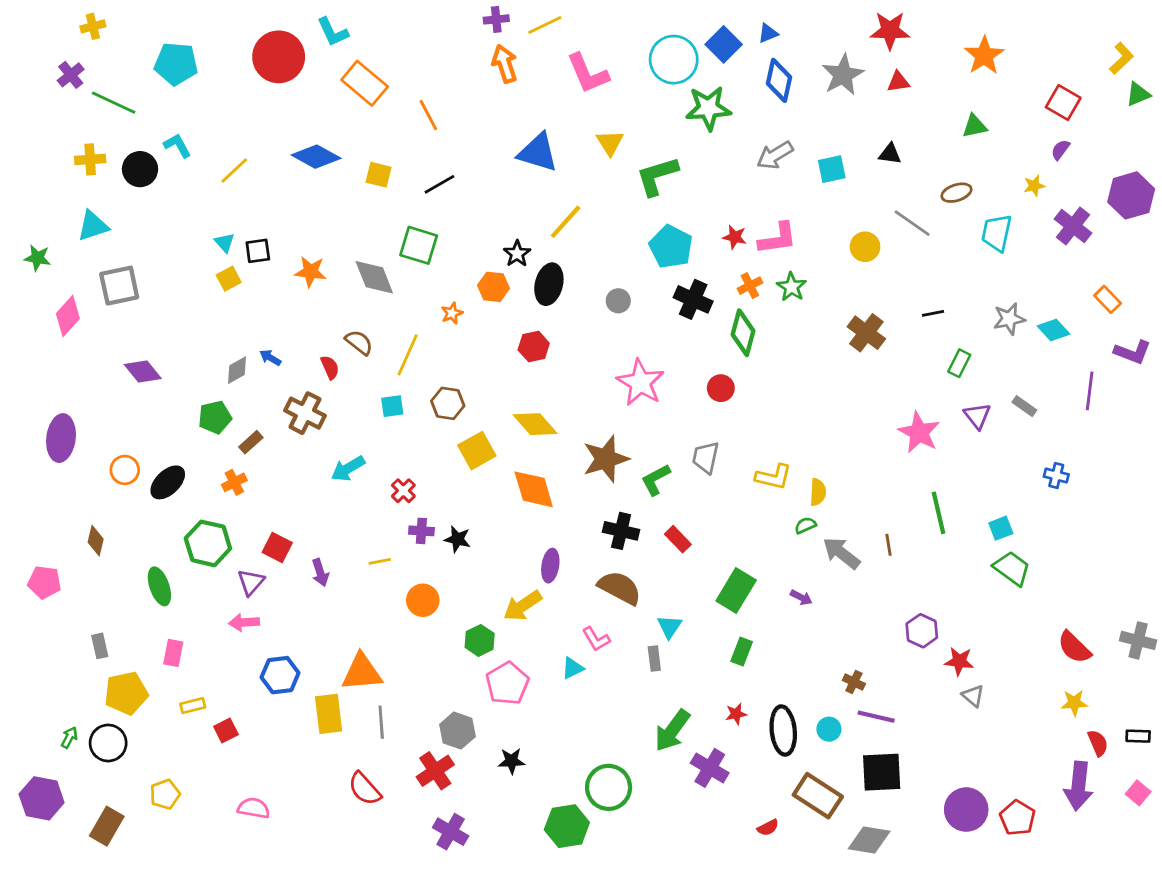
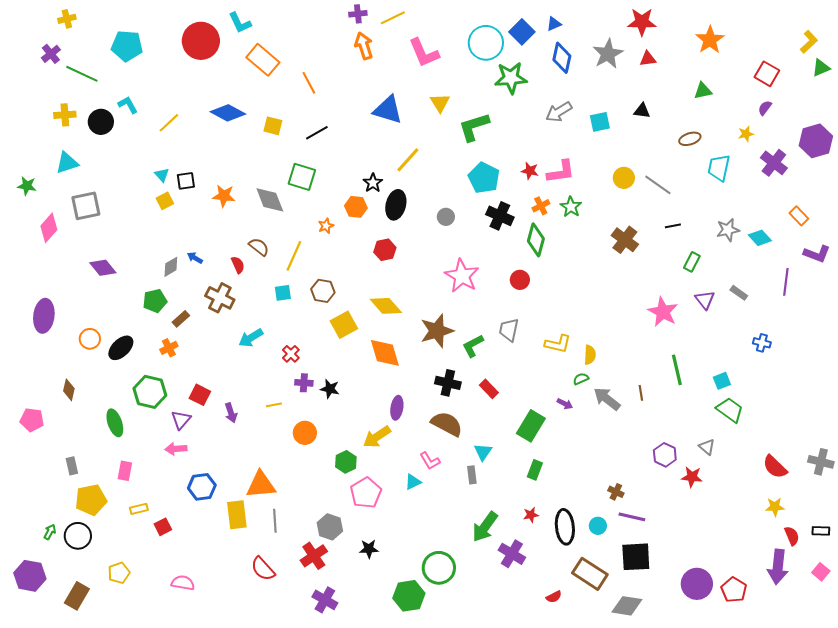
gray line: (912, 223) -> (658, 185), moved
purple arrow: (801, 597) -> (565, 404), moved
gray triangle: (973, 696) -> (707, 447), moved

